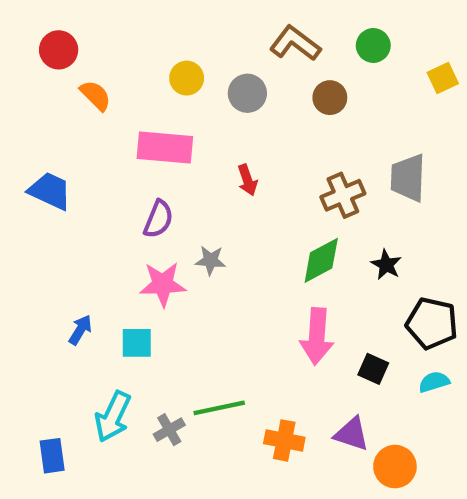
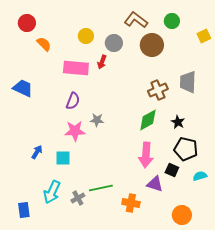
brown circle: (330, 98) -> (152, 45), size x1.5
red arrow: (247, 180) -> (102, 62), moved, turned 40
black pentagon: (432, 323) -> (186, 149), moved
purple triangle: (352, 434) -> (155, 184), moved

